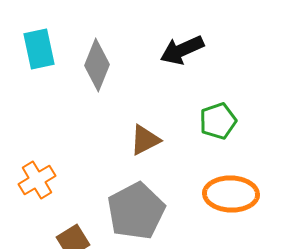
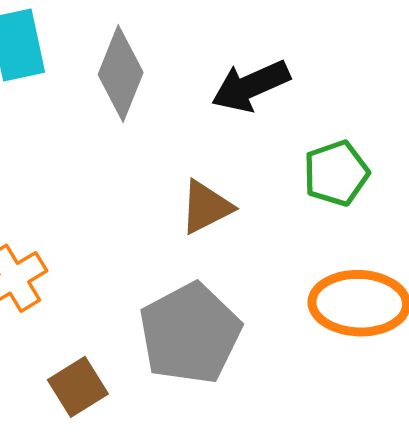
black arrow: (182, 50) -> (251, 86), moved

